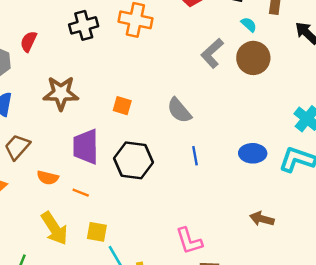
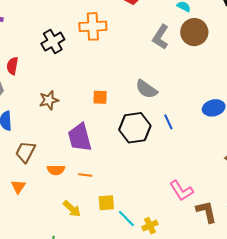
brown star: (61, 93) -> (49, 100), size x0.7
black hexagon: (133, 160) -> (135, 128), moved
yellow arrow: (54, 228) -> (72, 209), size x0.7

